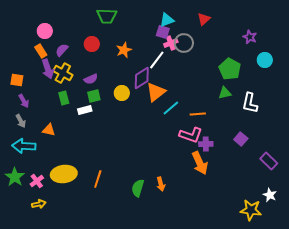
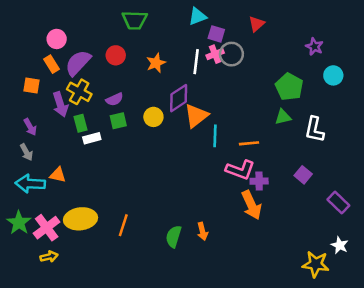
cyan triangle: (167, 20) -> (197, 16), moved
purple square: (163, 32) -> (216, 34), moved
purple semicircle: (62, 50) -> (78, 63), size x1.6
white line: (157, 60) -> (196, 62), moved, turned -30
purple arrow: (48, 69) -> (60, 104), moved
orange square: (17, 80) -> (31, 86), moved
cyan line: (171, 108) -> (215, 136), turned -48
white rectangle: (85, 110) -> (92, 138), moved
orange triangle: (49, 130) -> (58, 175), moved
pink cross: (37, 181) -> (47, 228), size x1.5

